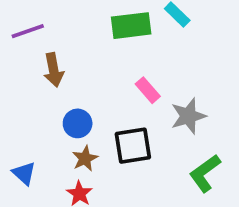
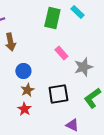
green rectangle: (131, 26) -> (52, 18), turned -70
black square: (133, 146) -> (58, 94), moved

